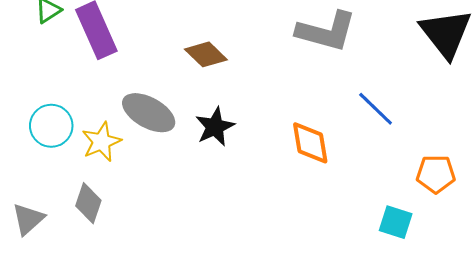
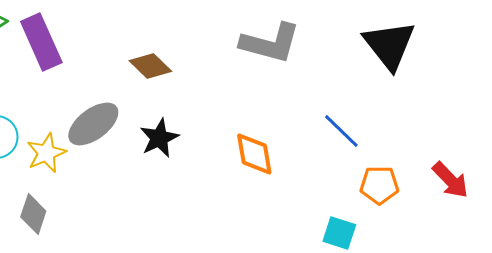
blue line: (376, 109) -> (341, 131), moved
gray ellipse: (149, 113) -> (93, 124), turned -66

